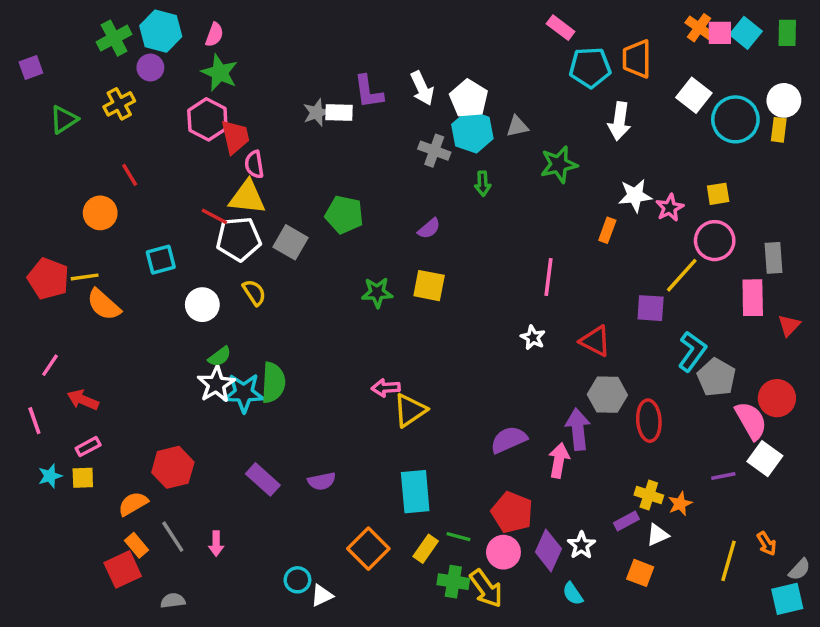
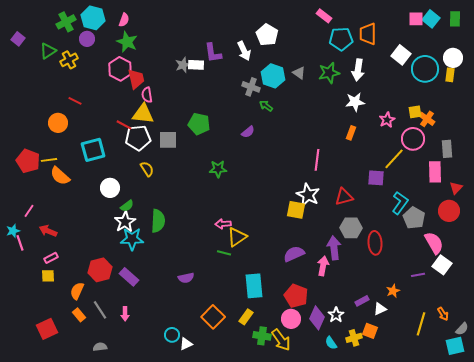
orange cross: (699, 28) -> (427, 119), moved
purple square: (31, 68) -> (18, 39), turned -32
white pentagon: (469, 99) -> (267, 35), moved
green triangle: (64, 119) -> (48, 51), moved
gray triangle: (517, 126) -> (299, 73), turned 48
green star: (559, 164) -> (329, 73), moved
red line: (130, 175) -> (75, 101), turned -32
green arrow: (483, 183) -> (266, 106), moved, turned 128
white star: (635, 196) -> (355, 102), moved
gray square: (291, 242) -> (168, 140), turned -30
cyan square: (161, 260) -> (93, 150), size x1.4
yellow square: (429, 286) -> (296, 210), moved
white circle: (202, 305) -> (110, 188), moved
white star: (533, 338) -> (308, 195), size x1.6
red triangle: (595, 341) -> (344, 197), turned -42
cyan star: (244, 393) -> (132, 239), moved
red circle: (777, 398) -> (449, 211), moved
cyan star: (50, 476) -> (13, 231), moved
purple rectangle: (263, 479) -> (129, 277), moved
cyan rectangle: (415, 492) -> (254, 286), moved
yellow cross: (649, 495) -> (354, 338), moved, turned -35
orange semicircle: (133, 504) -> (77, 291), turned -36
green line: (458, 537) -> (224, 253), moved
red square: (123, 569) -> (47, 329), moved

